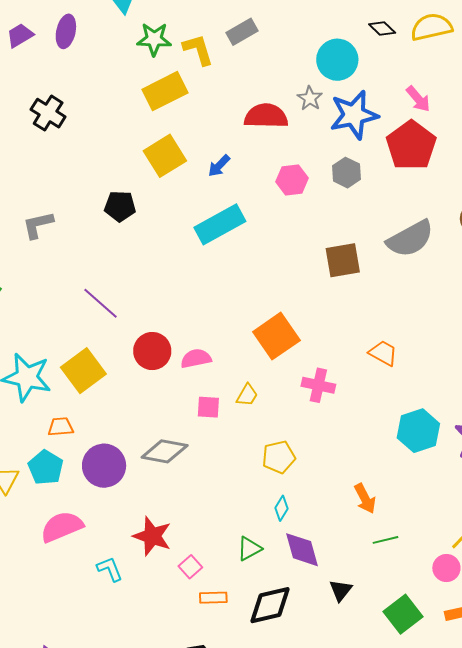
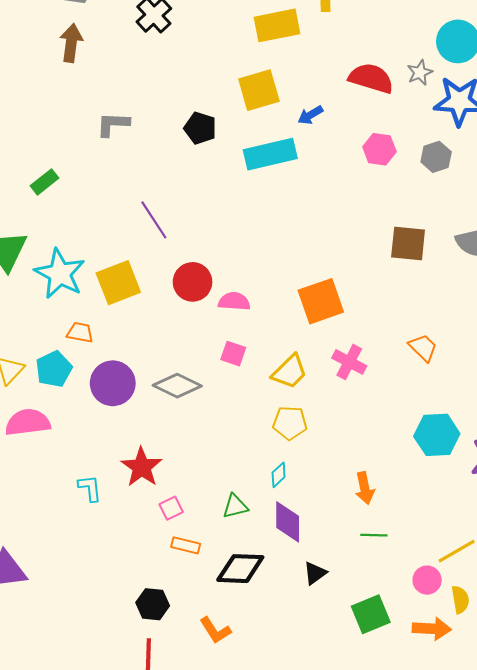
cyan rectangle: (220, 224) -> (270, 154), moved
yellow trapezoid: (247, 395) -> (290, 372), moved, size x1.5
pink semicircle: (62, 527) -> (28, 422), moved

